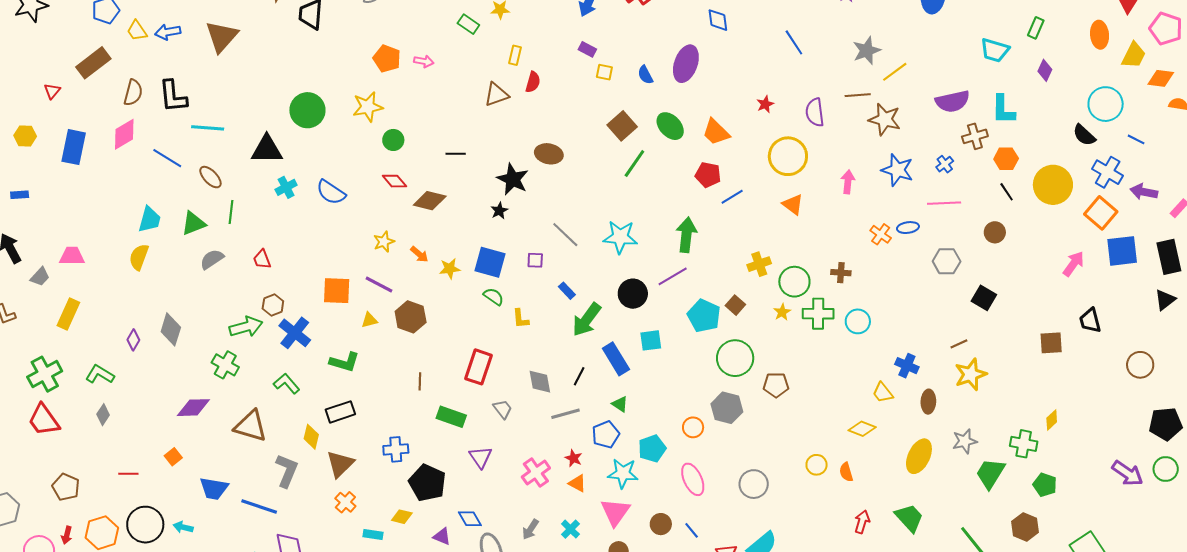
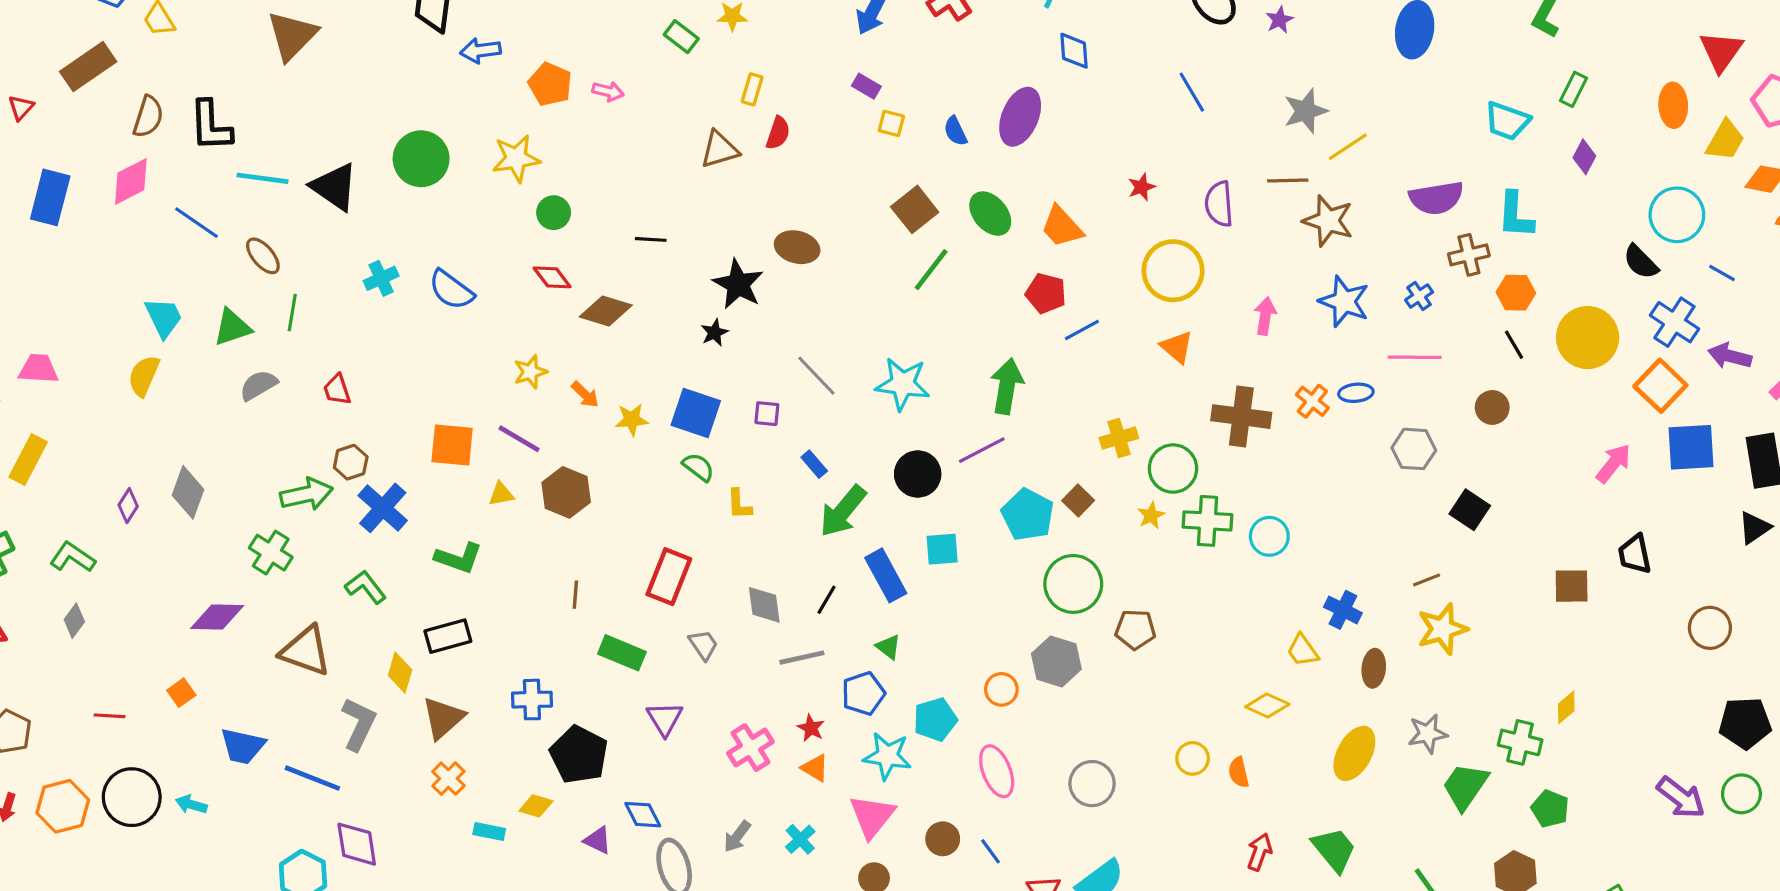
blue arrow: (168, 32) -> (481, 51), moved
black triangle: (267, 149) -> (334, 187), moved, turned 32
cyan trapezoid: (150, 219) -> (164, 318), turned -44
brown cross: (841, 273) -> (1241, 417), moved, size x1.8

